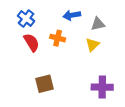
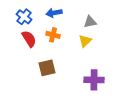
blue arrow: (72, 15) -> (54, 13), moved
brown square: (45, 84) -> (47, 68), moved

